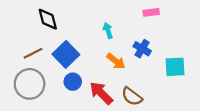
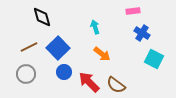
blue cross: (142, 49) -> (142, 33), moved
cyan square: (175, 67) -> (154, 59), turned 30
gray circle: (30, 84) -> (26, 74), size x0.7

